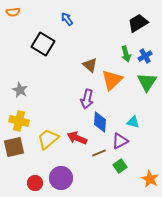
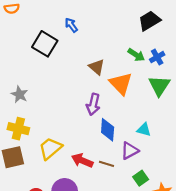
blue arrow: (67, 19) -> (71, 25), moved
green arrow: (126, 54) -> (136, 55), turned -42
orange triangle: (112, 80) -> (121, 83), turned -30
red arrow: (77, 138) -> (82, 161), moved
brown line: (99, 153) -> (106, 164), turned 40
green square: (120, 166) -> (141, 178), moved

